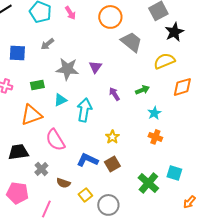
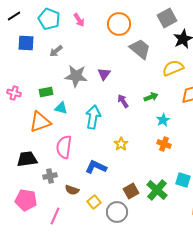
blue square: (17, 53) -> (26, 43), moved
cyan triangle: (60, 100) -> (61, 108), moved, turned 40
pink semicircle: (55, 140) -> (64, 147), turned 40
brown square: (112, 164) -> (131, 191), moved
gray cross: (41, 169) -> (50, 176), turned 32

